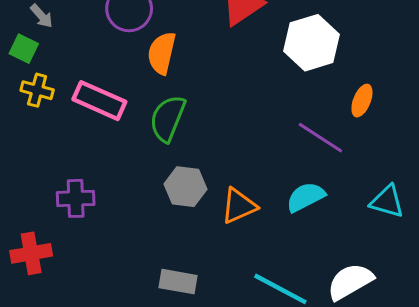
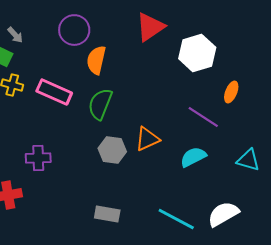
orange triangle: (239, 206) -> (147, 139), moved

